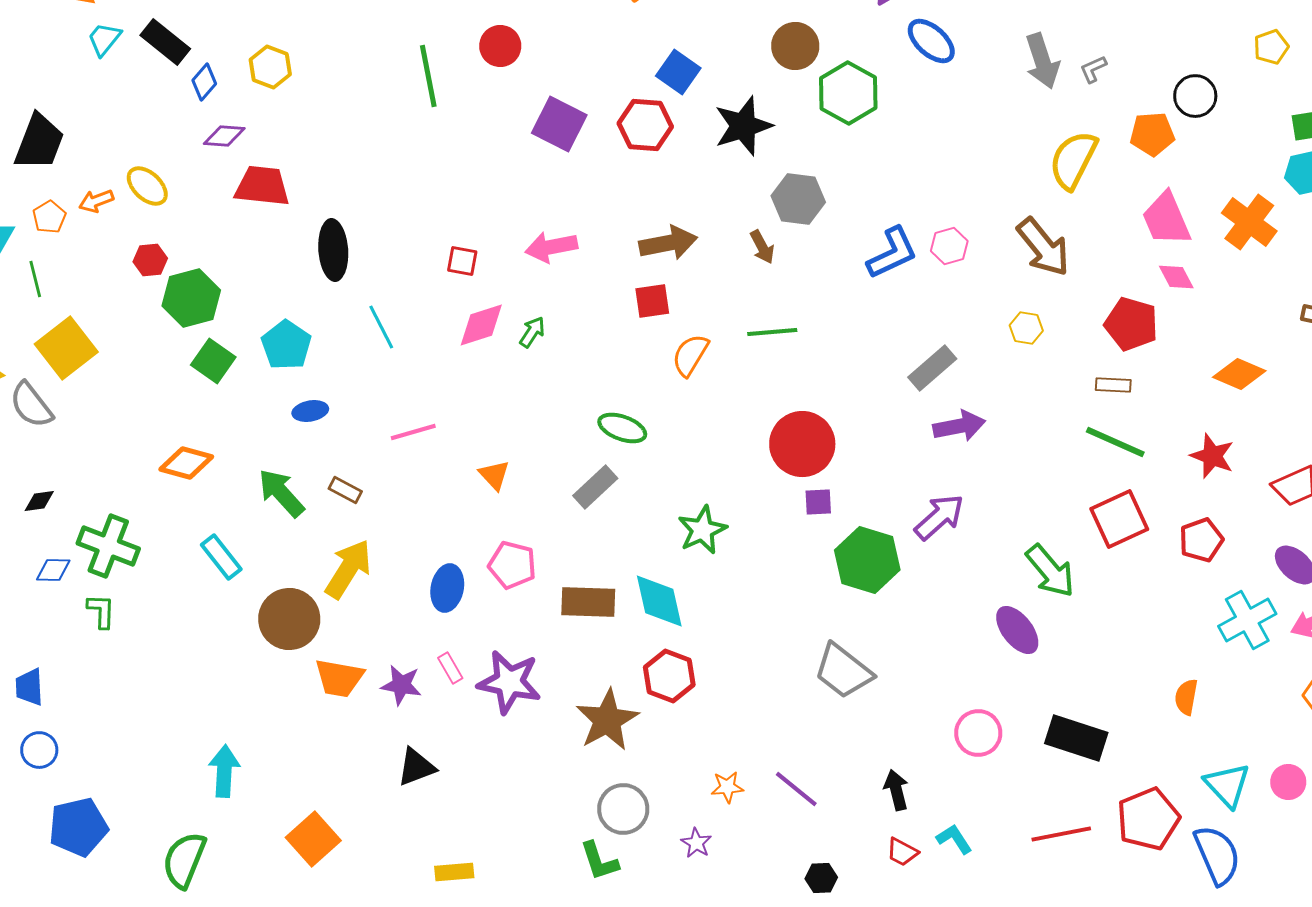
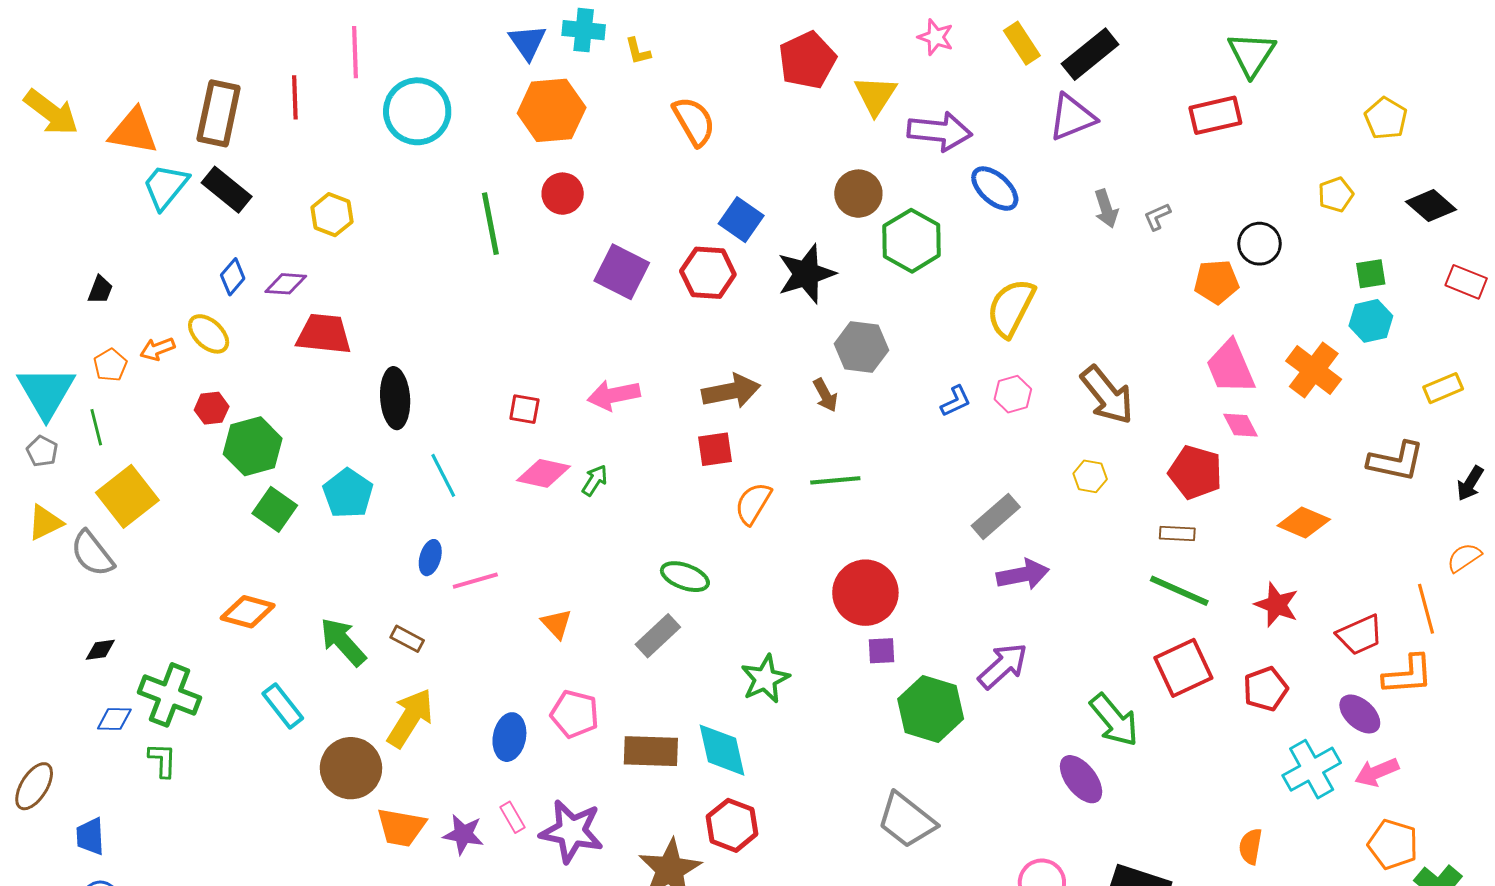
cyan trapezoid: (104, 39) -> (165, 187), size x1.4
gray arrow: (1042, 61) -> (1106, 209), size x0.7
blue diamond: (204, 82) -> (233, 277), moved
black trapezoid: (39, 142) -> (100, 290), size x0.5
yellow semicircle: (1073, 160) -> (1011, 308), moved
blue L-shape: (892, 253) -> (956, 401), size x0.6
pink diamond: (481, 325) -> (544, 473), turned 30
blue ellipse: (310, 411) -> (430, 558), moved, turned -64

